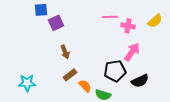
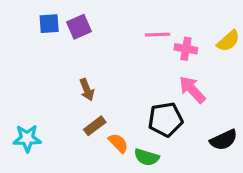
purple square: (56, 23) -> (79, 27), moved
pink arrow: (132, 52) -> (192, 90), turned -78
black semicircle: (140, 81) -> (224, 140), moved

